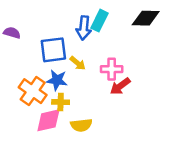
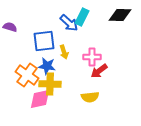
blue arrow: (84, 28) -> (69, 23), turned -54
yellow arrow: (78, 63) -> (64, 52), turned 32
yellow cross: (61, 102) -> (50, 84), size x1.5
yellow semicircle: (81, 125) -> (90, 97), moved

